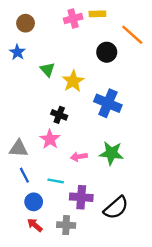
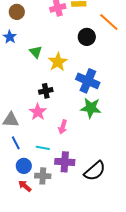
black cross: (59, 115) -> (46, 91), turned -32
green star: (111, 153) -> (91, 108), moved
pink arrow: (79, 157) -> (63, 127), turned -64
gray cross: (66, 225) -> (43, 176), moved

